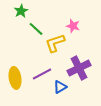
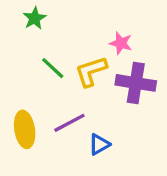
green line: (36, 29) -> (53, 68), moved
purple cross: (79, 68) -> (136, 83), moved, turned 35

